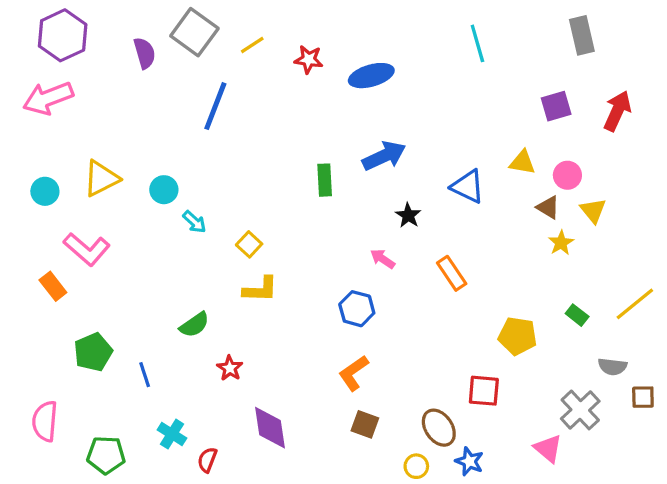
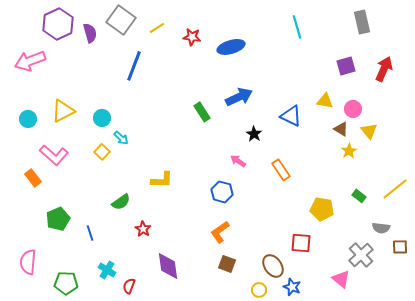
purple hexagon: (63, 35) -> (58, 24), moved
green rectangle: (325, 180) -> (202, 112), turned -30
yellow square: (249, 244) -> (102, 152), moved

